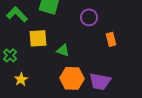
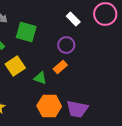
yellow square: (38, 38) -> (15, 66), turned -30
orange rectangle: (111, 39) -> (60, 67), moved, turned 64

